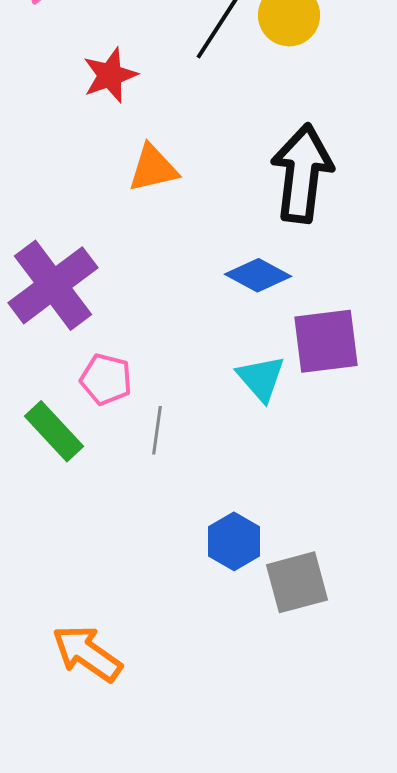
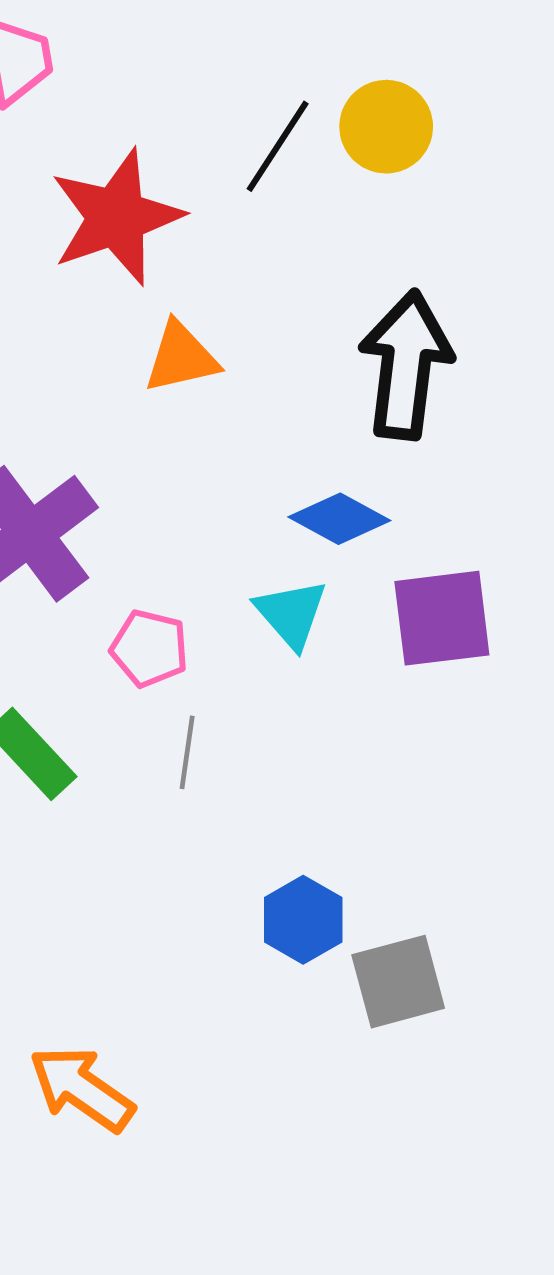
red star: (110, 75) -> (116, 217), size x1.6
cyan triangle: (261, 378) -> (291, 614), moved
pink pentagon: (106, 379) -> (149, 648), moved

